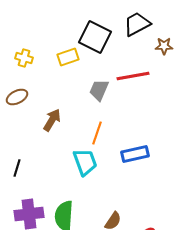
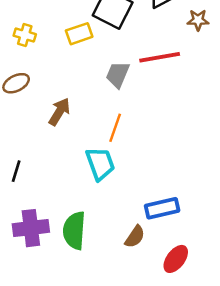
blue rectangle: (135, 154) -> (162, 208), moved

